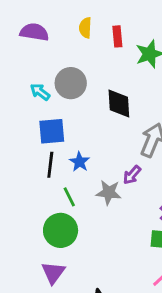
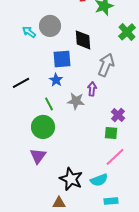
blue square: (52, 131) -> (62, 59), moved
black line: (50, 165) -> (21, 83), moved, turned 54
purple arrow: (132, 175) -> (92, 89), turned 144

